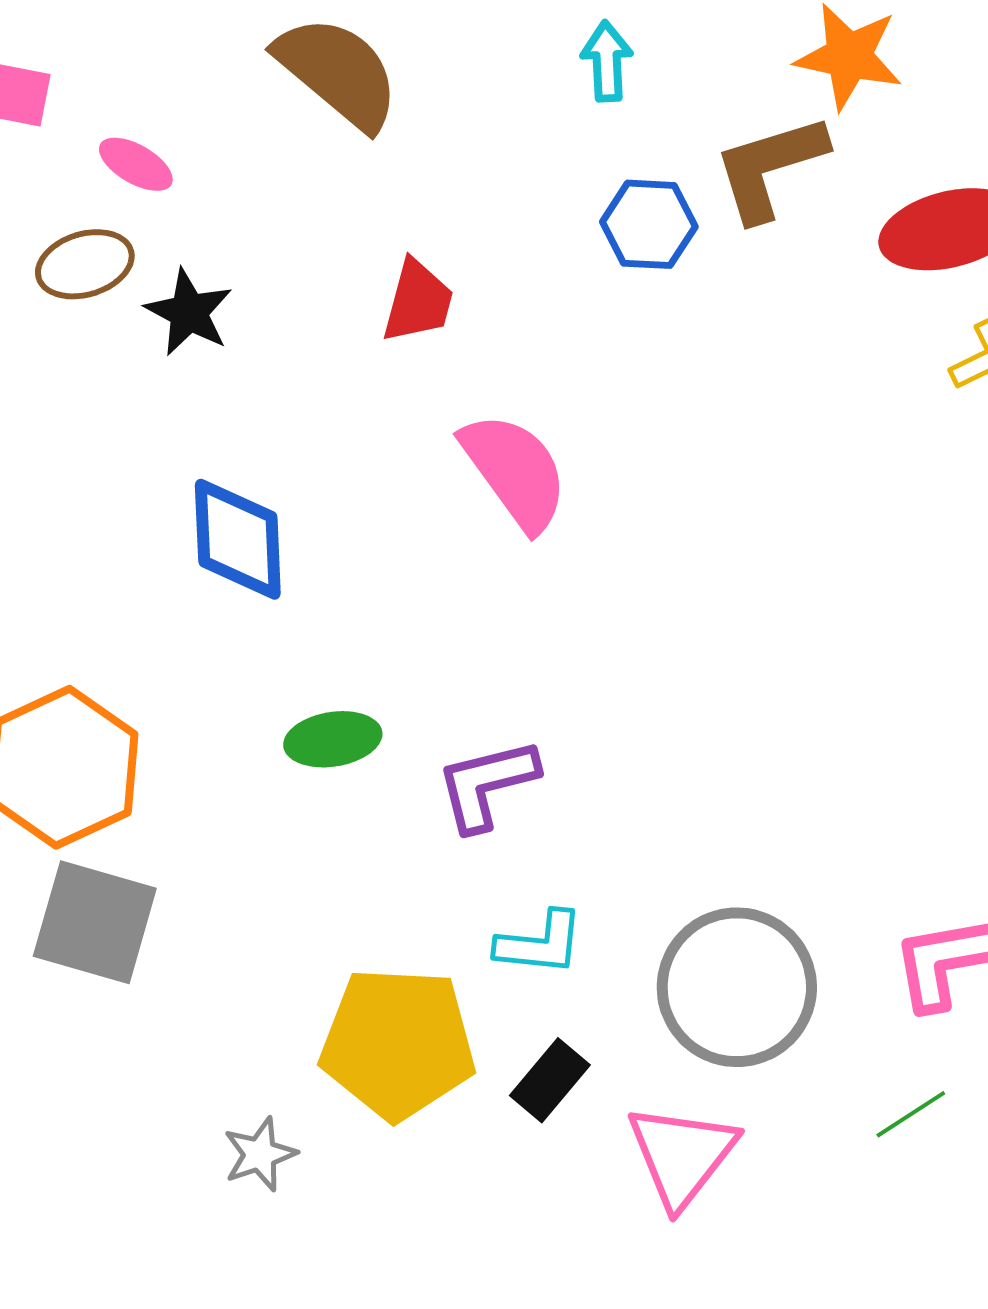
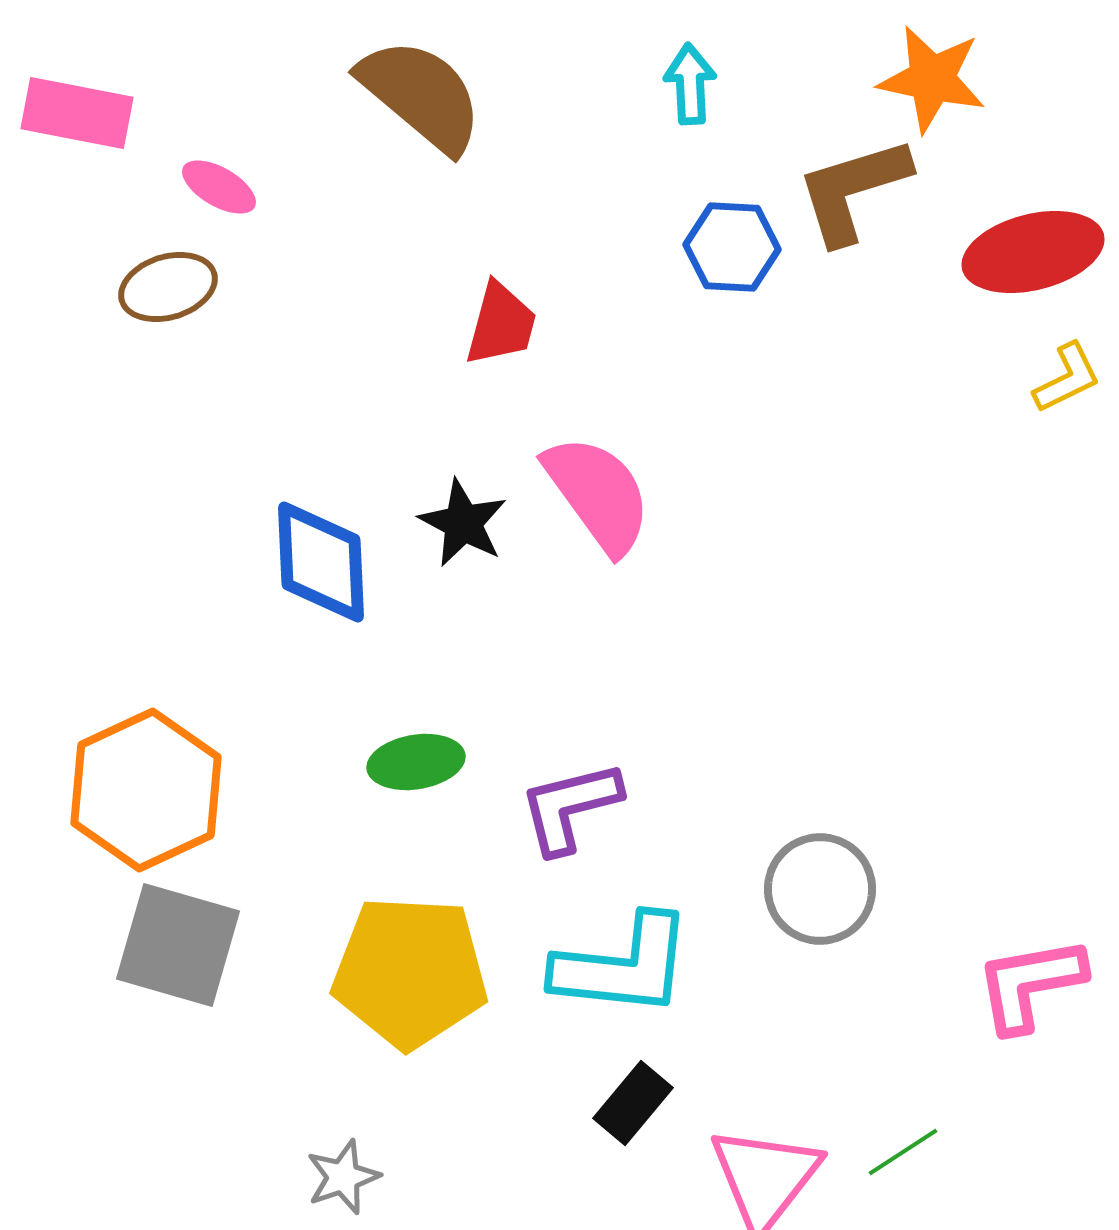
black star: (189, 312) -> (463, 523), moved
cyan L-shape: (540, 943) -> (623, 966), size x1.6
gray circle: (737, 987) -> (820, 889), moved, size x0.7
yellow pentagon: (398, 1043) -> (410, 972), moved
green line: (911, 1114) -> (903, 1152), moved

